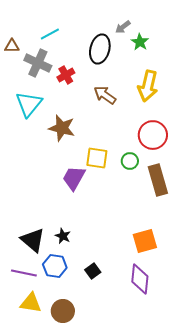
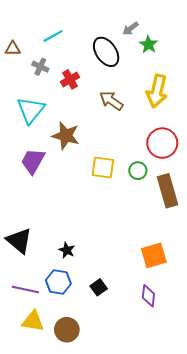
black ellipse: (100, 49) -> (106, 52), turned -48
gray cross: (38, 63) -> (40, 67), size x0.6
purple trapezoid: (74, 178) -> (33, 161), moved
black triangle: (33, 240) -> (19, 241), moved
purple diamond: (140, 279) -> (148, 296), size x0.7

